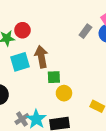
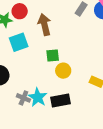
brown arrow: (41, 57) -> (44, 25), moved
gray cross: (22, 119) -> (23, 98), turned -32

